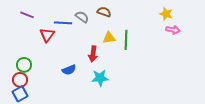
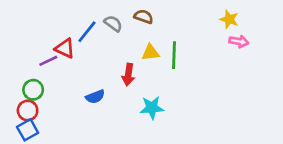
purple line: (27, 15) -> (48, 61), moved, turned -48
blue line: (63, 23) -> (87, 32), turned -54
red triangle: (47, 35) -> (65, 48), turned -42
cyan star: (100, 78) -> (152, 108), moved

